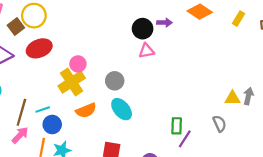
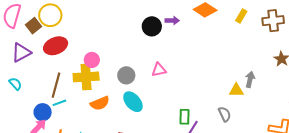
pink triangle: (146, 51) -> (159, 70), moved
yellow cross: (72, 82) -> (86, 77), turned 30
gray arrow: (248, 96) -> (250, 79), moved
brown line: (21, 112) -> (56, 85), moved
blue circle: (52, 124) -> (43, 112), moved

